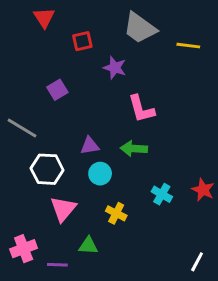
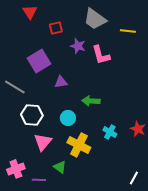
purple square: (57, 90) -> (39, 61), size x1.6
pink L-shape: (141, 109) -> (101, 55), moved
purple triangle: (90, 146) -> (61, 82), moved
yellow cross: (116, 213) -> (79, 145), size x1.6
green triangle: (88, 246) -> (60, 167), turned 32

